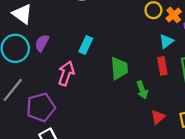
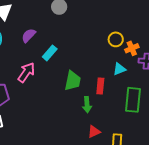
purple semicircle: (42, 43) -> (29, 35), moved
red rectangle: (162, 66) -> (100, 86), moved

